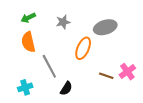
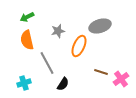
gray star: (63, 22) -> (58, 31), moved
pink cross: (127, 72) -> (121, 79), moved

